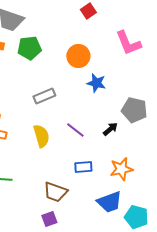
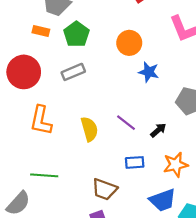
green pentagon: (29, 48) -> (76, 34), turned -30
gray rectangle: (44, 96) -> (73, 72), moved
black arrow: (110, 129) -> (158, 130), moved

